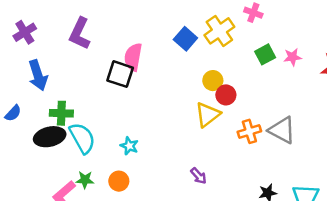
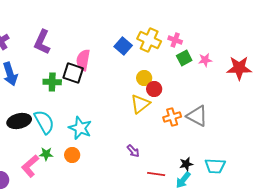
pink cross: (253, 13) -> (175, 40), moved
yellow cross: (219, 31) -> (149, 40), turned -30
green cross: (61, 113) -> (52, 82), moved
cyan star: (129, 146) -> (80, 128), size x1.6

